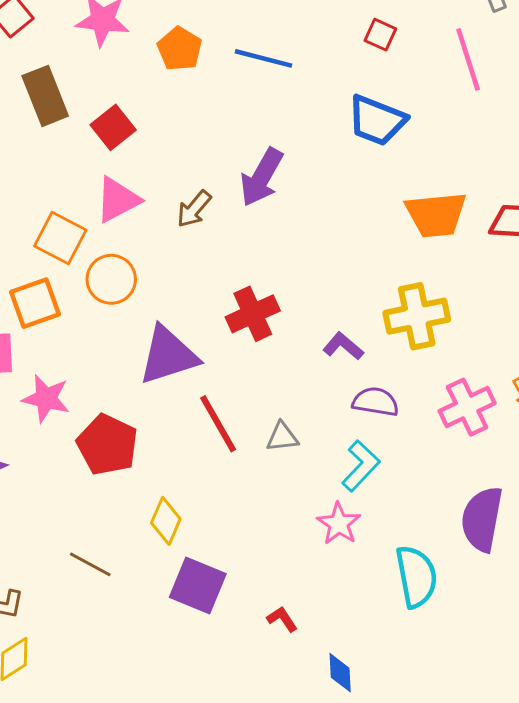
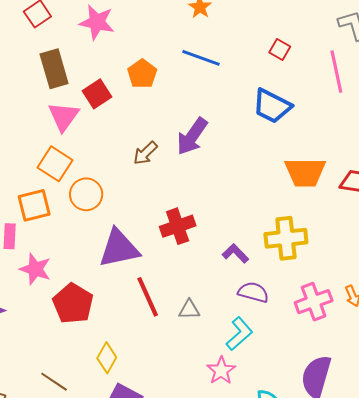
orange pentagon: (180, 49) -> (142, 74), moved
pink triangle: (118, 200) -> (64, 117), moved, turned -32

